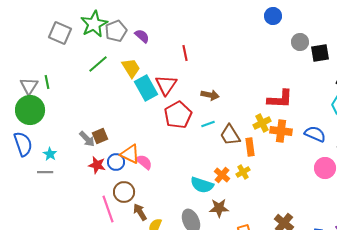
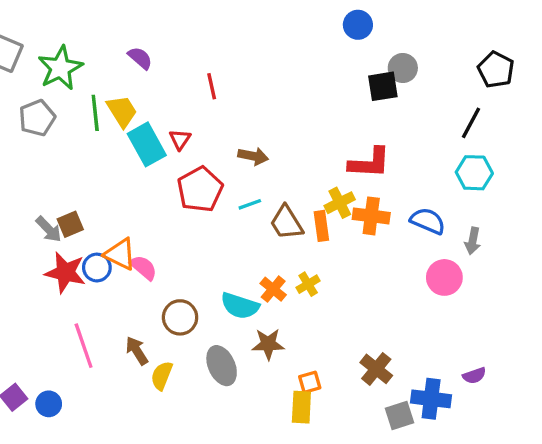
green star: (94, 24) -> (60, 68), moved
gray pentagon: (116, 31) -> (37, 118), moved
black square: (320, 53) -> (383, 86), moved
green line: (98, 64) -> (95, 113), moved, turned -55
red triangle: (166, 85) -> (180, 139), size x0.6
orange rectangle: (250, 147) -> (321, 226), moved
red star: (97, 165) -> (65, 272), size x1.4
brown circle: (124, 192) -> (180, 317), moved

